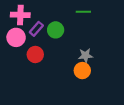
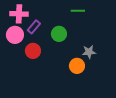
green circle: (56, 30) -> (59, 34), moved
gray star: (85, 56) -> (89, 52), moved

